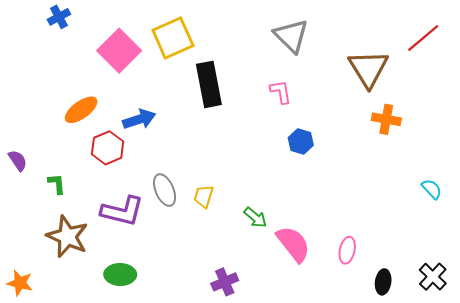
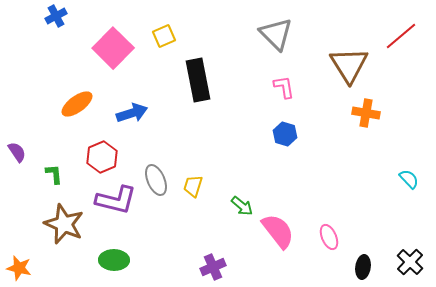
yellow square: (173, 38) -> (164, 36), size x0.6
pink L-shape: (281, 92) -> (284, 87), moved
red hexagon: (108, 148) -> (102, 157), moved
pink ellipse: (347, 250) -> (329, 237), turned -35

